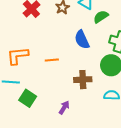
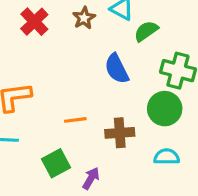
orange line: (52, 60) -> (75, 120), moved
green square: (28, 98) -> (56, 163), moved, turned 30

